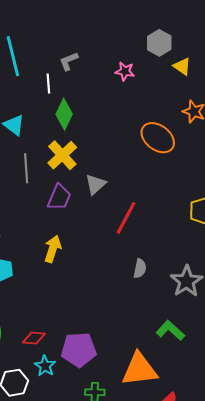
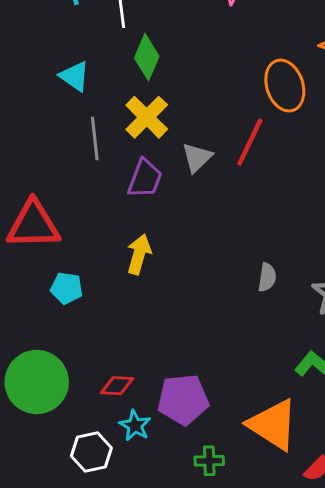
orange ellipse: (158, 138) -> (285, 86), turned 36
red line: (126, 218) -> (250, 142), moved
orange triangle: (139, 369) -> (273, 425), turned 42

